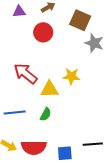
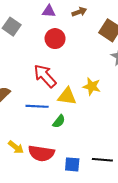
red circle: (43, 32) -> (55, 39), moved
blue line: (15, 113) -> (37, 106), moved

